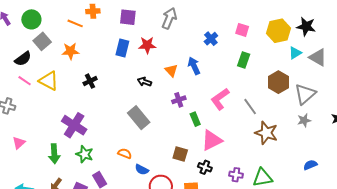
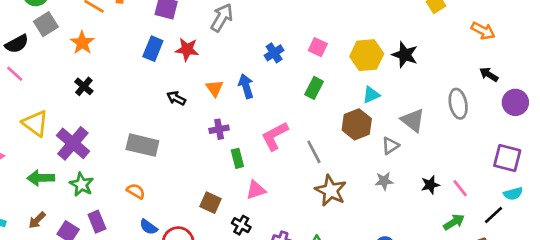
orange star: (70, 51) -> (82, 43), turned 30
cyan triangle: (295, 53) -> (371, 95), moved
gray triangle: (318, 57) -> (413, 120), moved
yellow triangle: (49, 81) -> (35, 123), moved
black cross: (90, 81) -> (84, 86), moved, turned -32
gray triangle: (305, 94) -> (390, 146), size x0.6
gray rectangle: (139, 118) -> (142, 145), moved, turned -45
pink triangle: (212, 140) -> (256, 190), size x0.7
green arrow: (54, 154) -> (41, 178), turned 84
blue semicircle: (142, 170) -> (149, 227), moved

